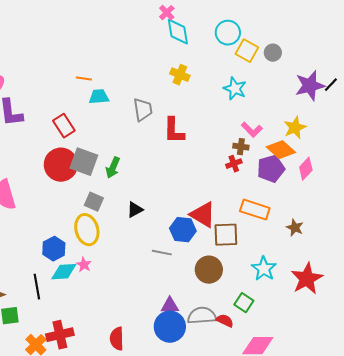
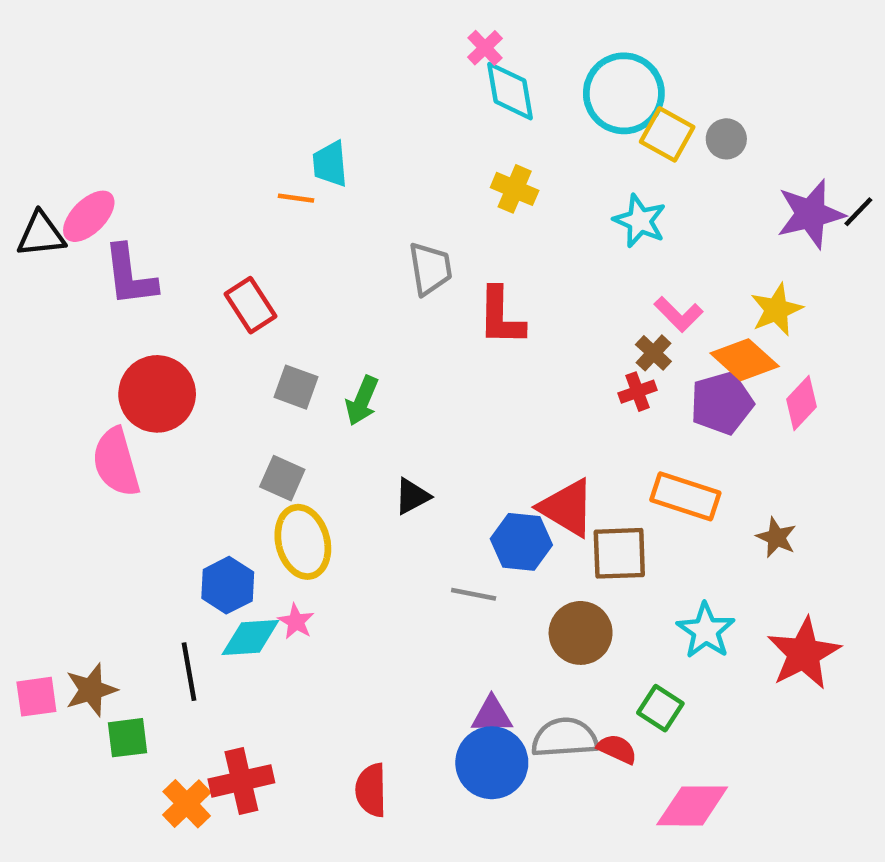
cyan circle: (228, 33) -> (624, 93), size x1.4
cyan trapezoid: (99, 97) -> (330, 164), moved, turned -90
brown cross: (241, 147) -> (653, 353), turned 35
gray square: (84, 162) -> (296, 387), size x0.7
red circle: (61, 165) -> (157, 394), moved
gray square: (94, 202) -> (282, 478), moved

